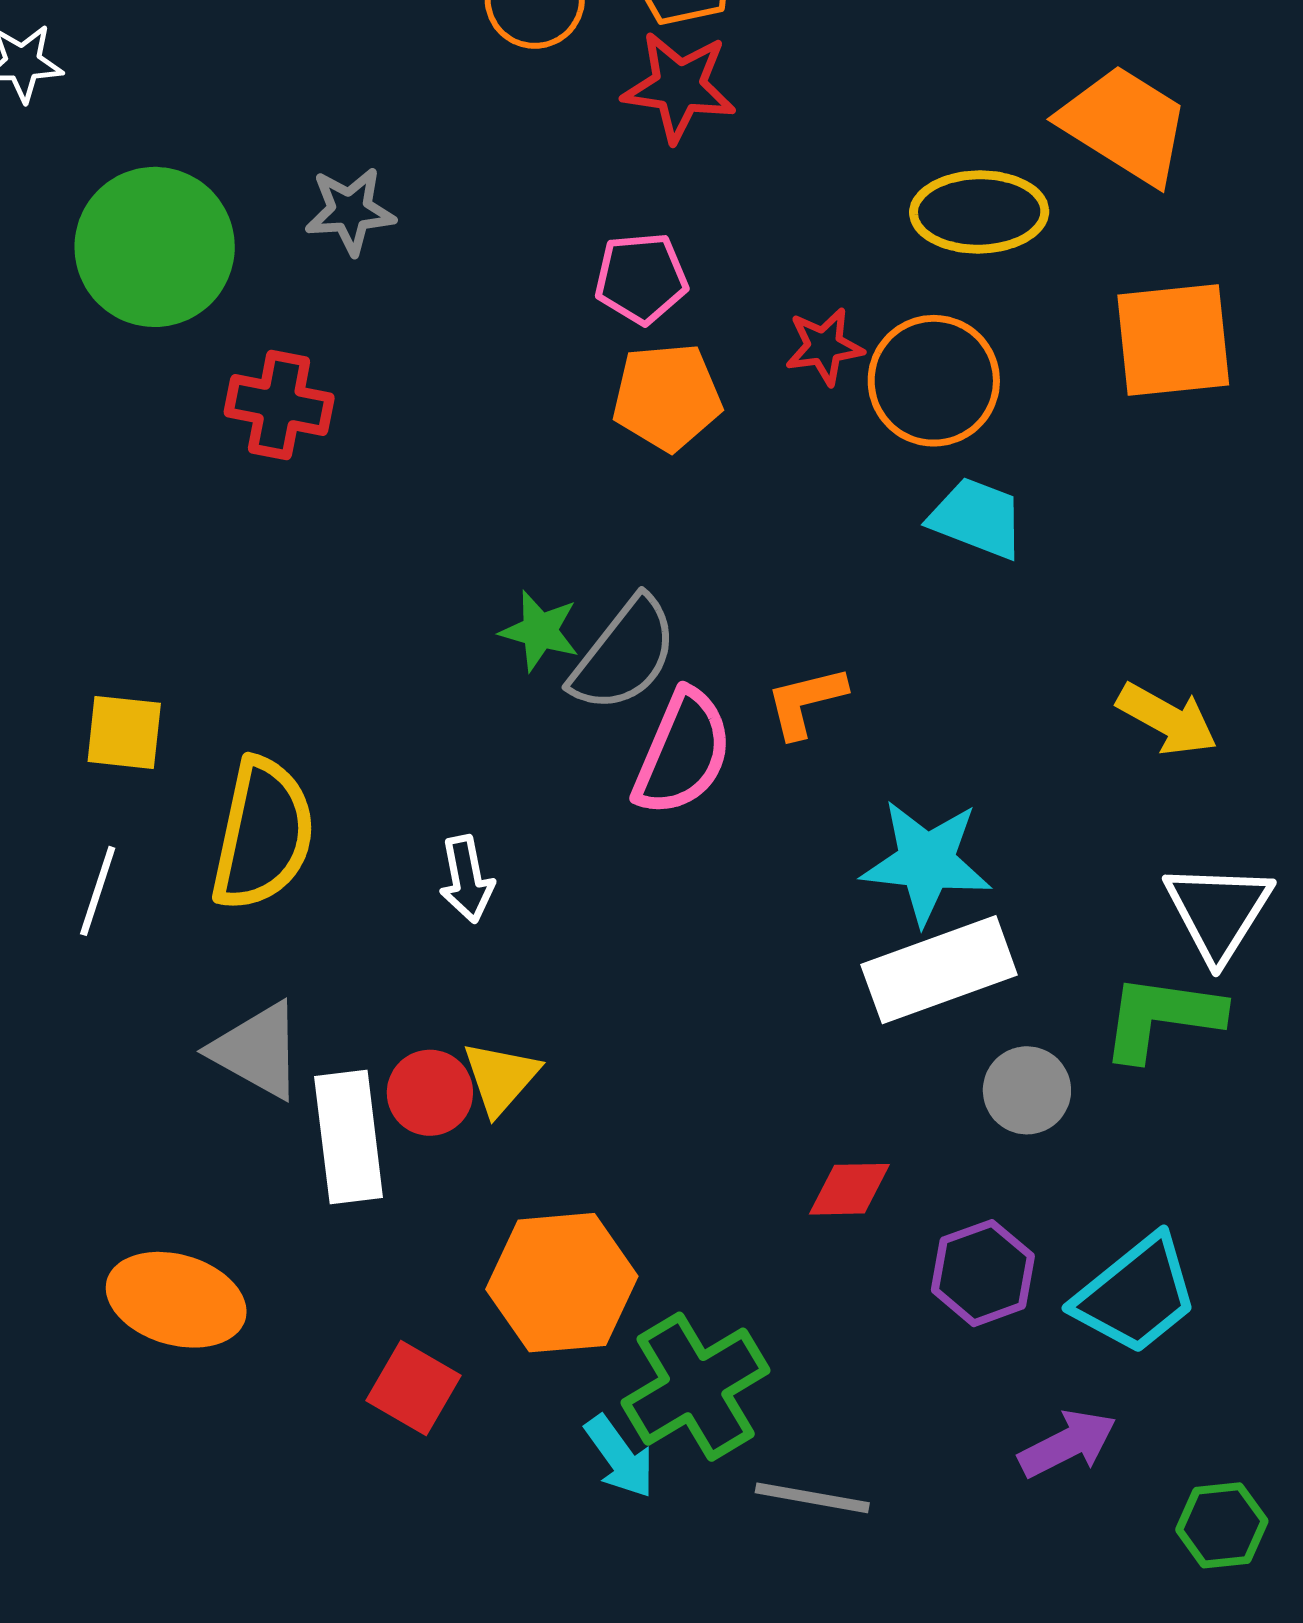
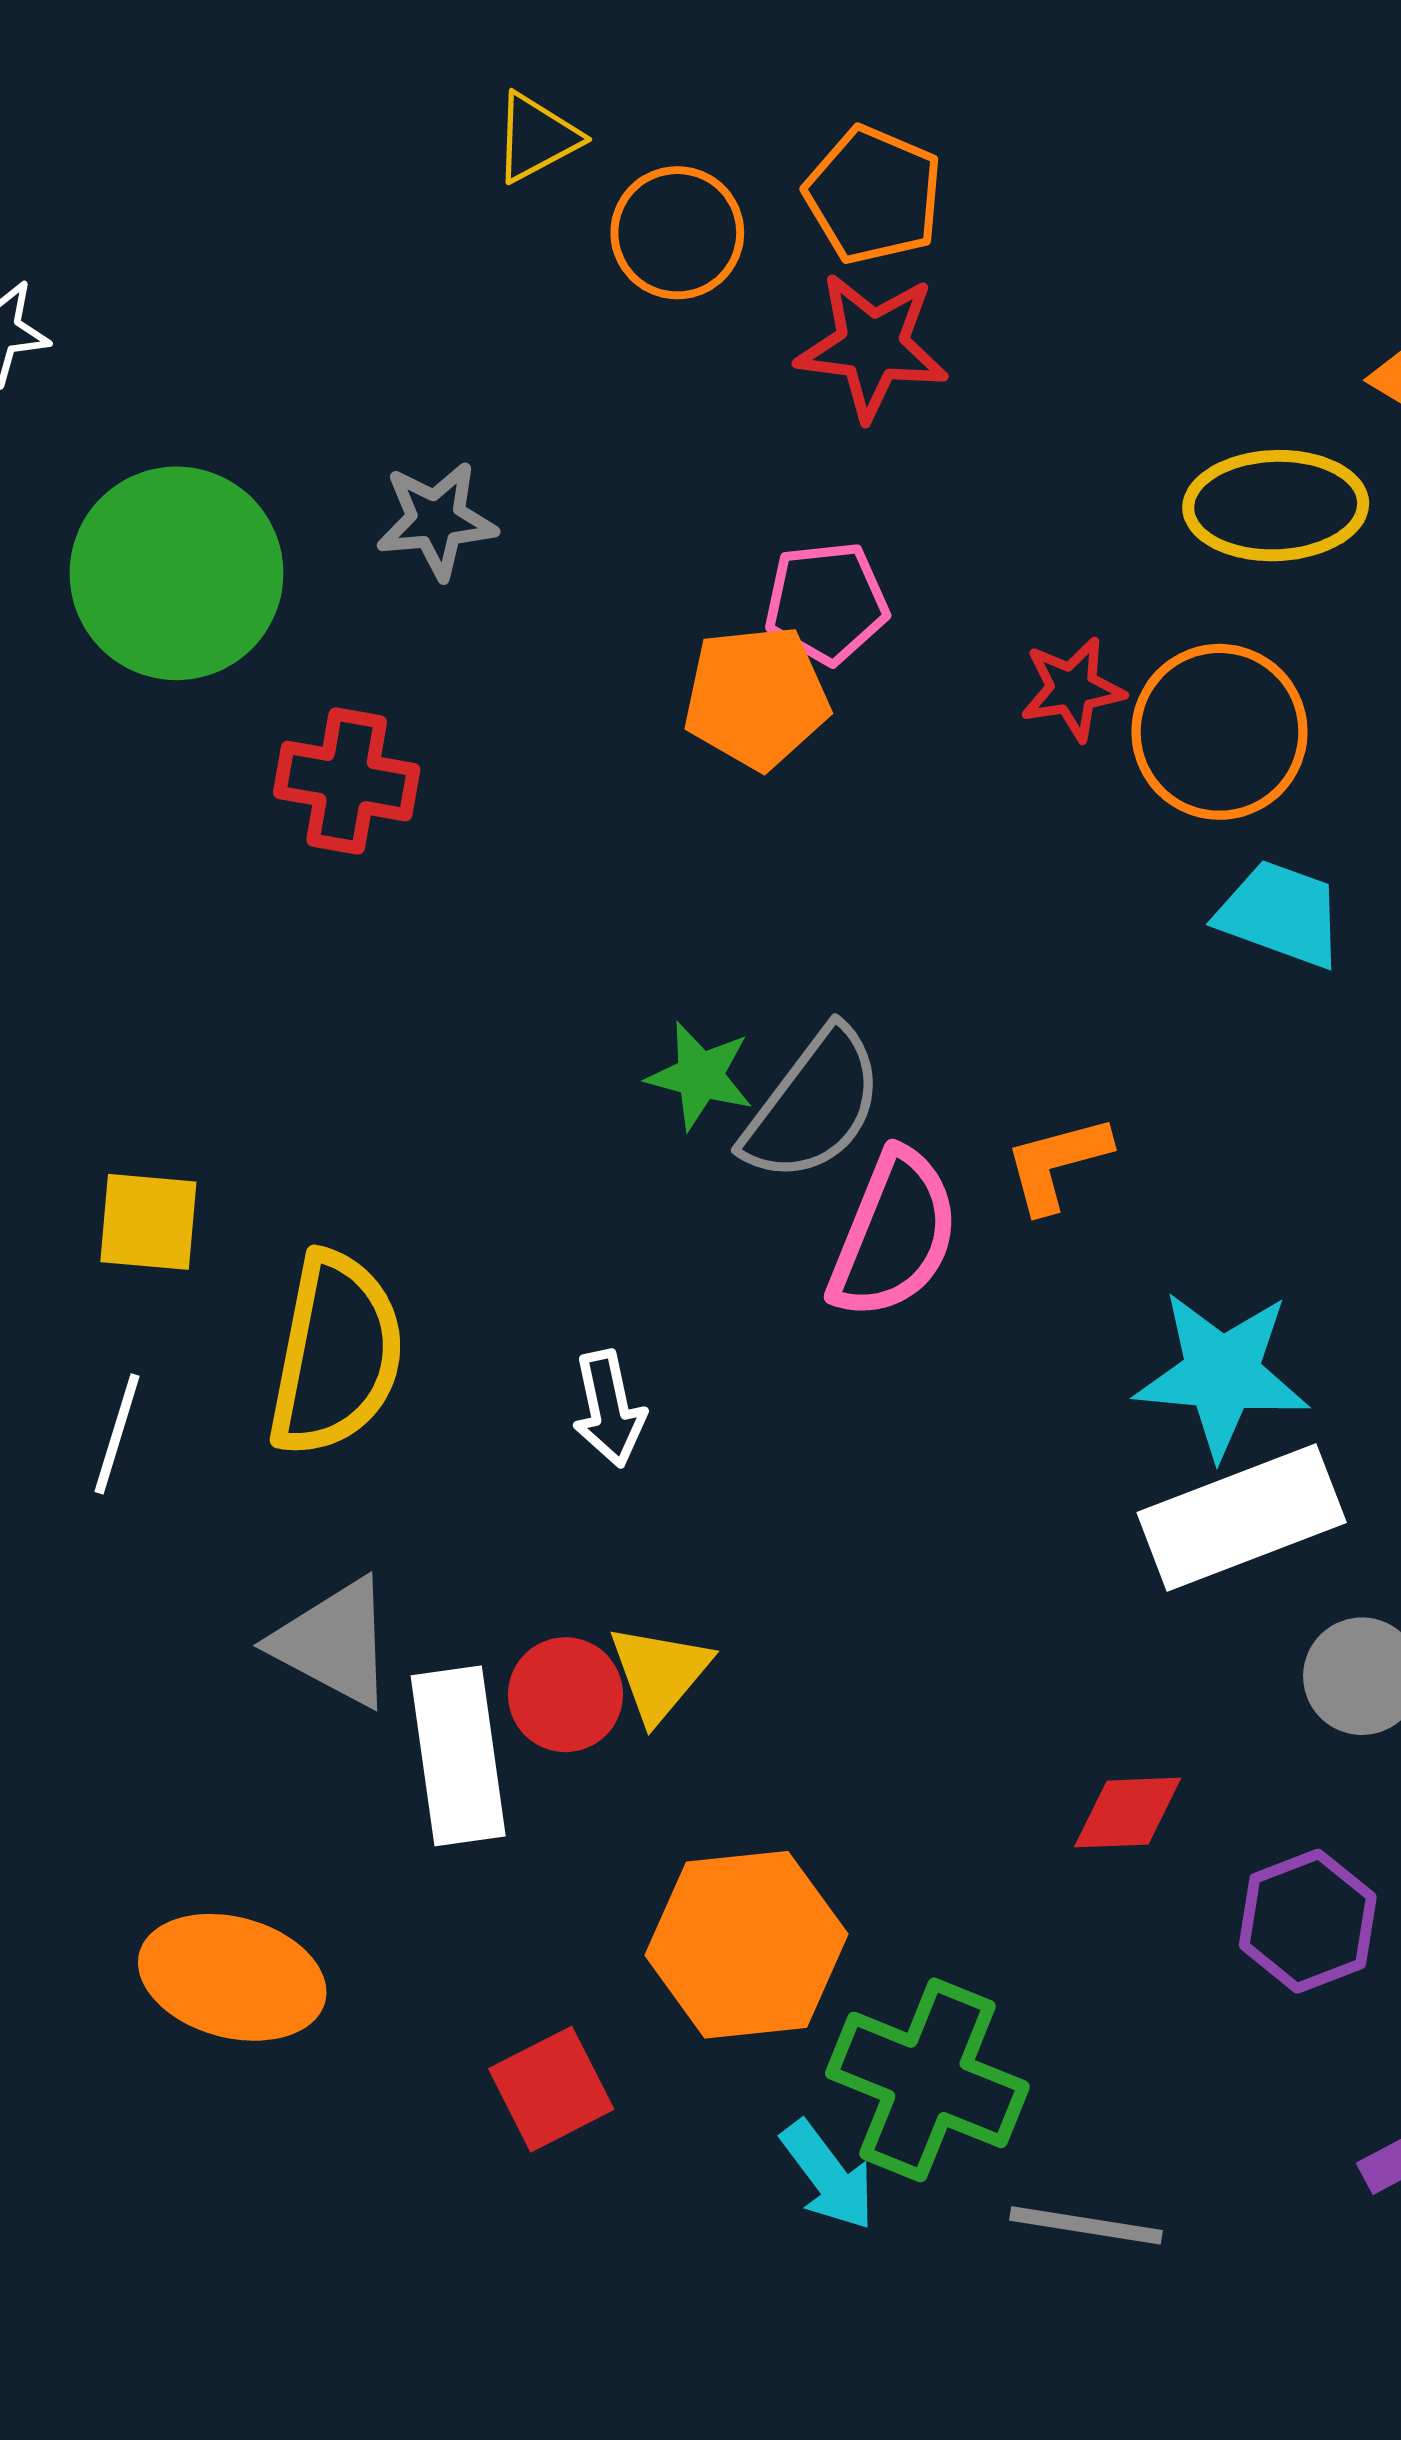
orange pentagon: (667, 397) -> (756, 697), moved
green cross: (696, 1387) -> (927, 2080), turned -36
red square: (414, 1388) -> (551, 2089), turned 34

